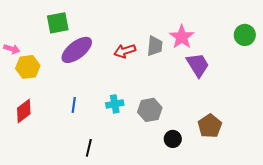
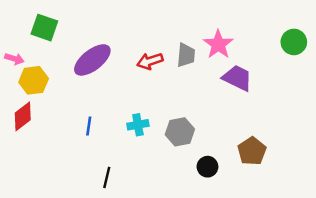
green square: (58, 23) -> (44, 28), moved, turned 30
purple trapezoid: (198, 65) -> (237, 78), turned -32
red diamond: (24, 111) -> (23, 116), moved

